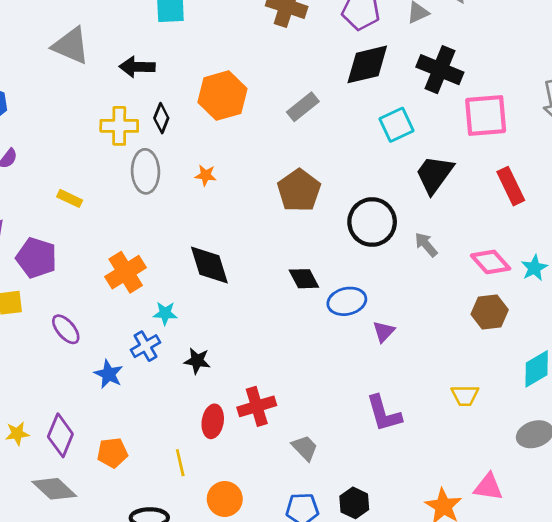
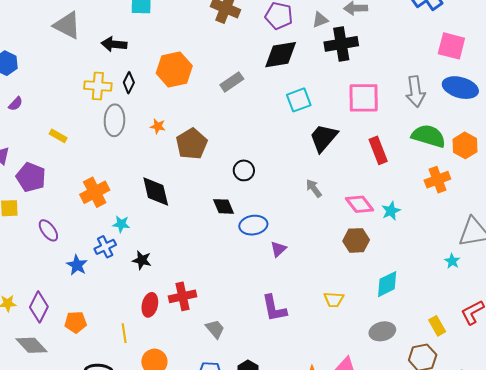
black cross: (440, 70) -> (341, 44), moved, turned -36
brown pentagon: (299, 190) -> (192, 144), moved
black circle: (372, 222) -> (244, 170), moved, size x0.6

